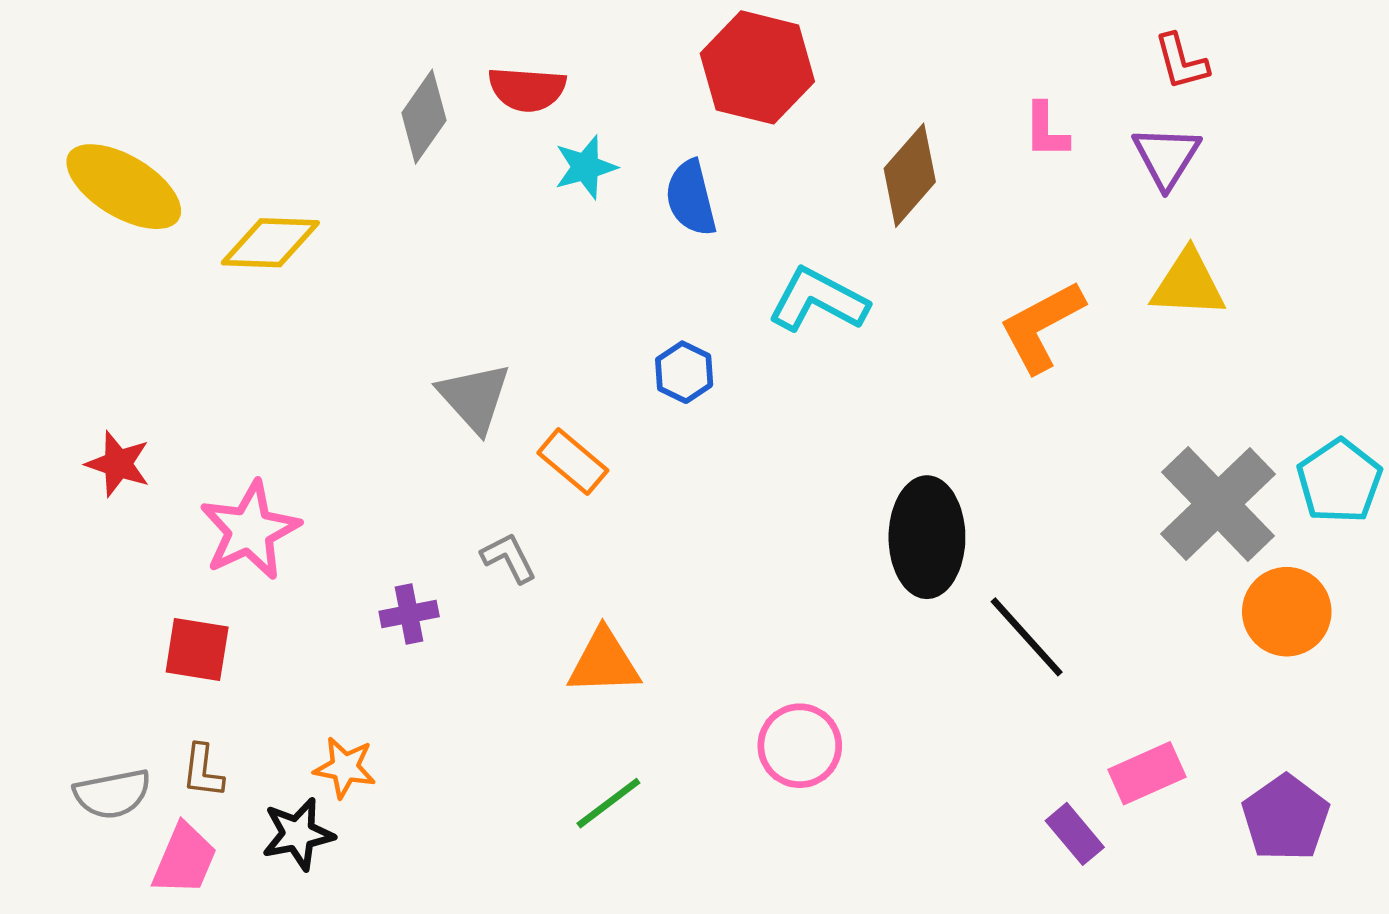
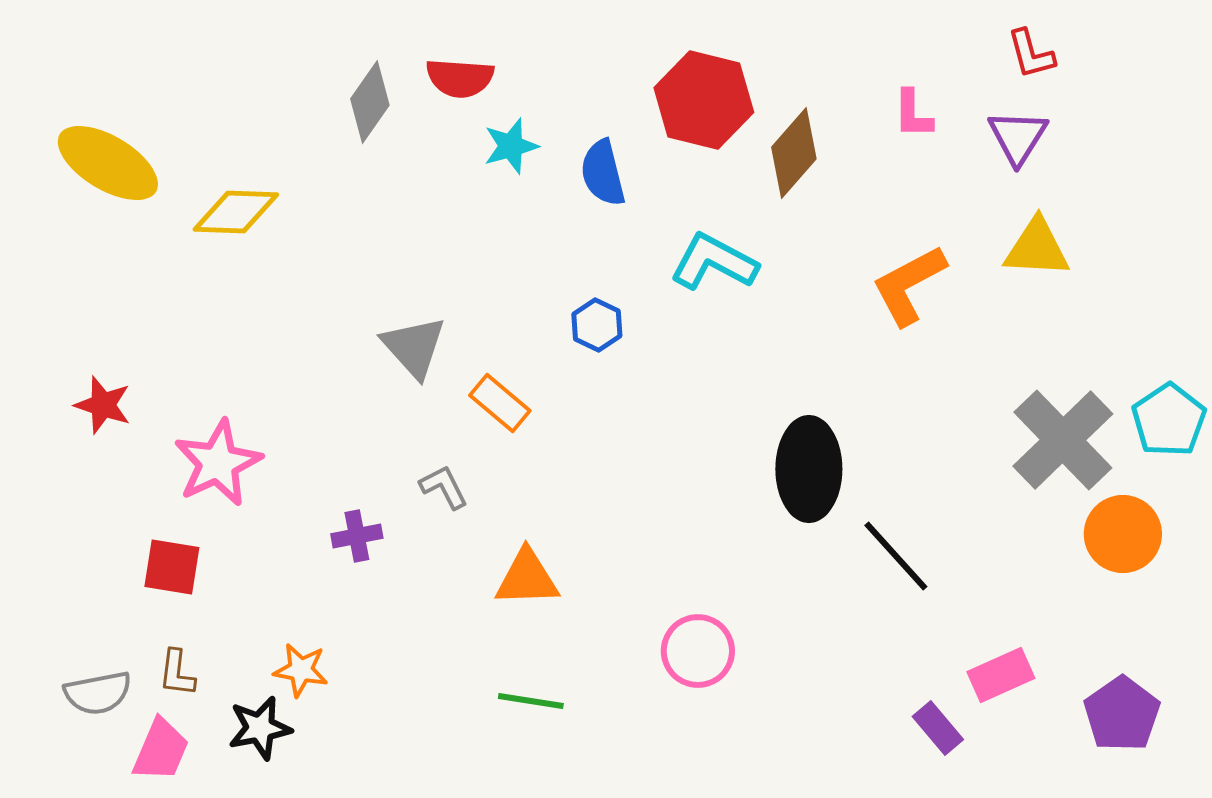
red hexagon: (757, 67) -> (704, 100), moved
green line: (608, 803) -> (531, 701), turned 46

